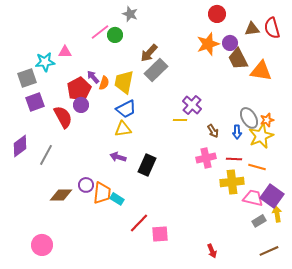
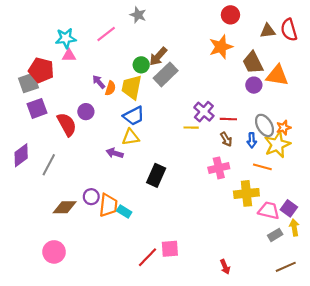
green circle: (115, 35) -> (141, 65), moved
purple circle: (230, 43) -> (254, 85), moved
cyan star: (45, 62) -> (66, 38), moved
red pentagon: (79, 89) -> (41, 70), moved, turned -30
purple arrow: (118, 157) -> (115, 153), moved
red line: (234, 159) -> (228, 119), moved
orange line: (257, 167) -> (262, 167), moved
purple square: (272, 196) -> (289, 208), size x0.7
red line: (139, 223) -> (148, 257), moved
pink circle: (42, 245) -> (54, 252), moved

